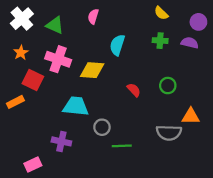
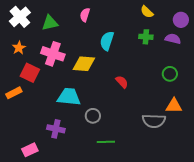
green triangle: (55, 25) -> (50, 23), turned -36
green circle: (168, 86) -> (170, 74), moved
green line: (122, 146) -> (106, 142), moved

